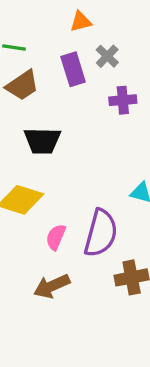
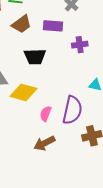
purple rectangle: (73, 69) -> (53, 26), moved, turned -66
purple cross: (123, 100) -> (80, 45), moved

